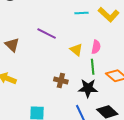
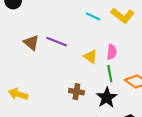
cyan line: (82, 13) -> (93, 16), turned 32
brown triangle: (12, 45) -> (31, 43), moved
black star: (88, 88) -> (107, 98), turned -30

